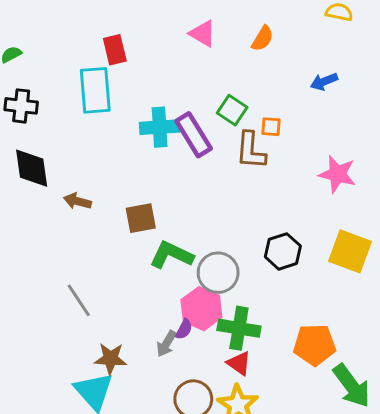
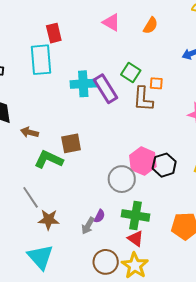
green L-shape: (171, 255) -> (49, 159), moved
pink hexagon: (201, 309) -> (143, 161), moved
brown star: (111, 358) -> (49, 220), moved

